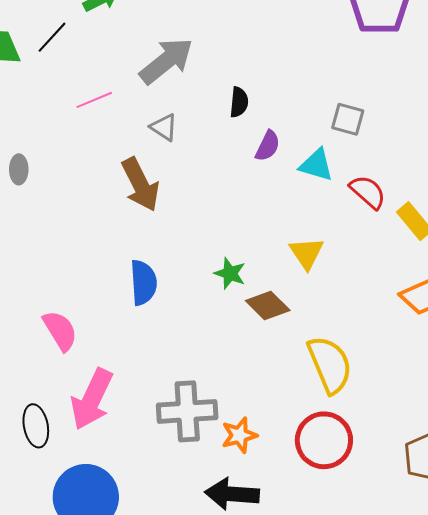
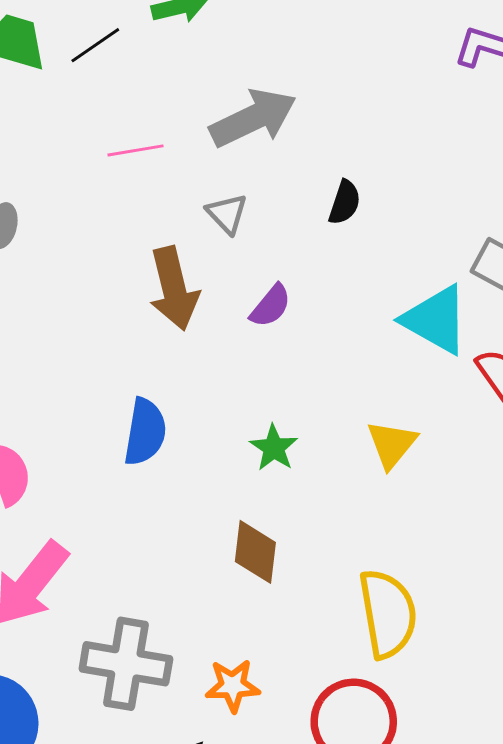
purple semicircle: (268, 146) -> (271, 306), moved
cyan triangle: (316, 165) -> (436, 320), size x1.4
brown diamond: (268, 305) -> (255, 552), moved, turned 39
gray cross: (187, 411) -> (126, 664), moved

